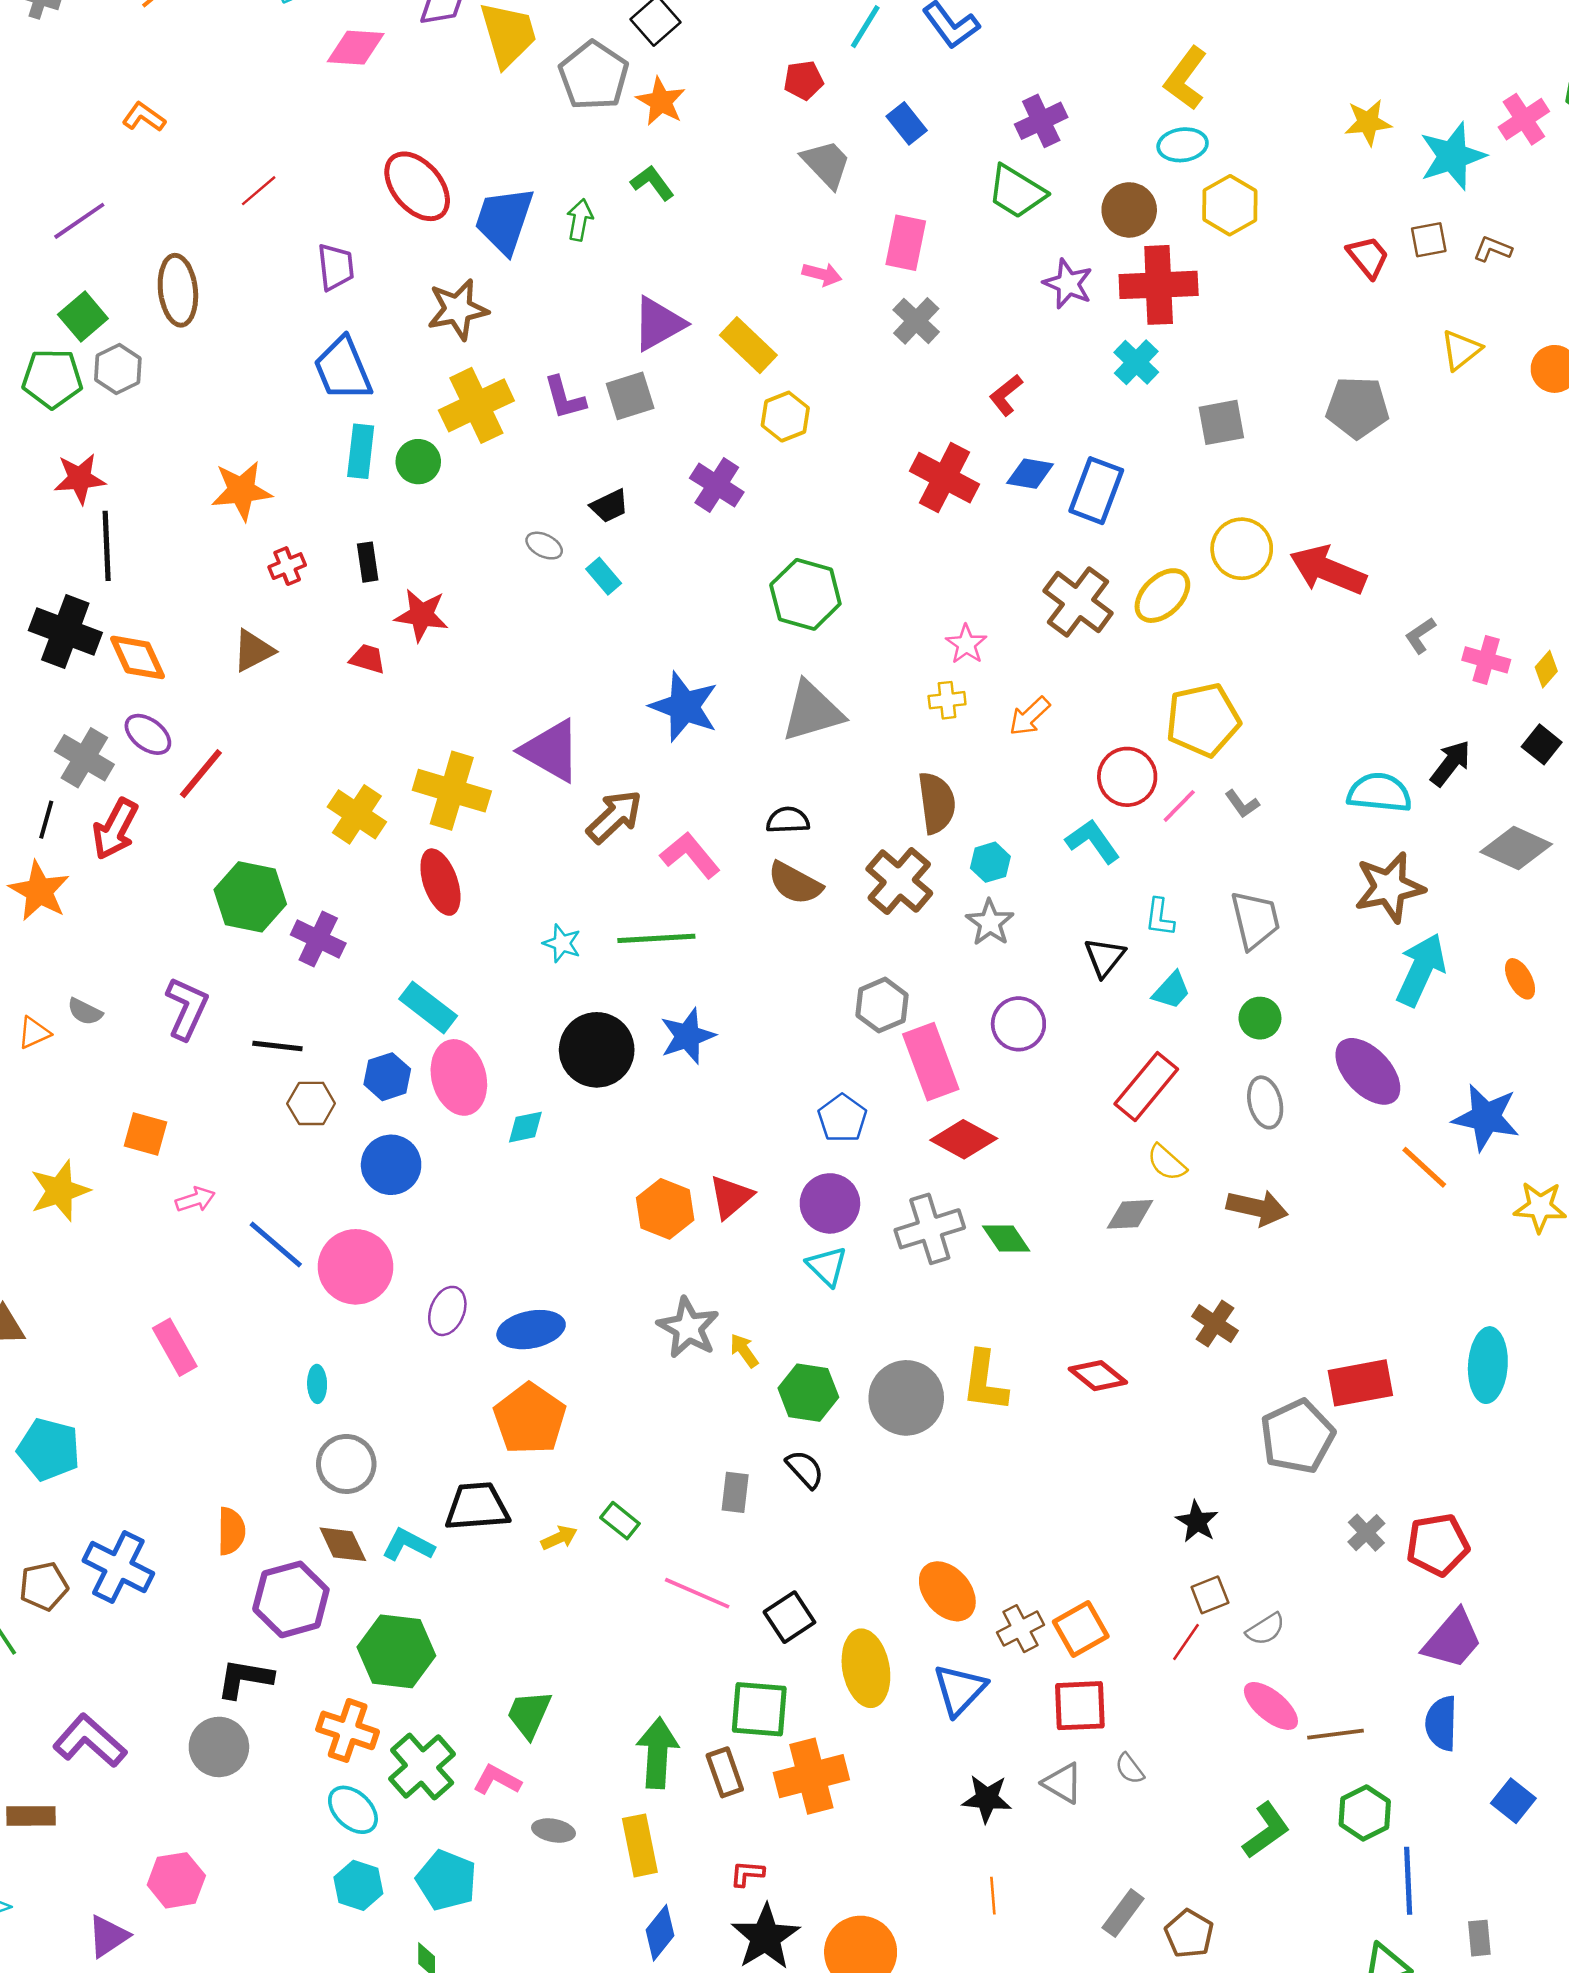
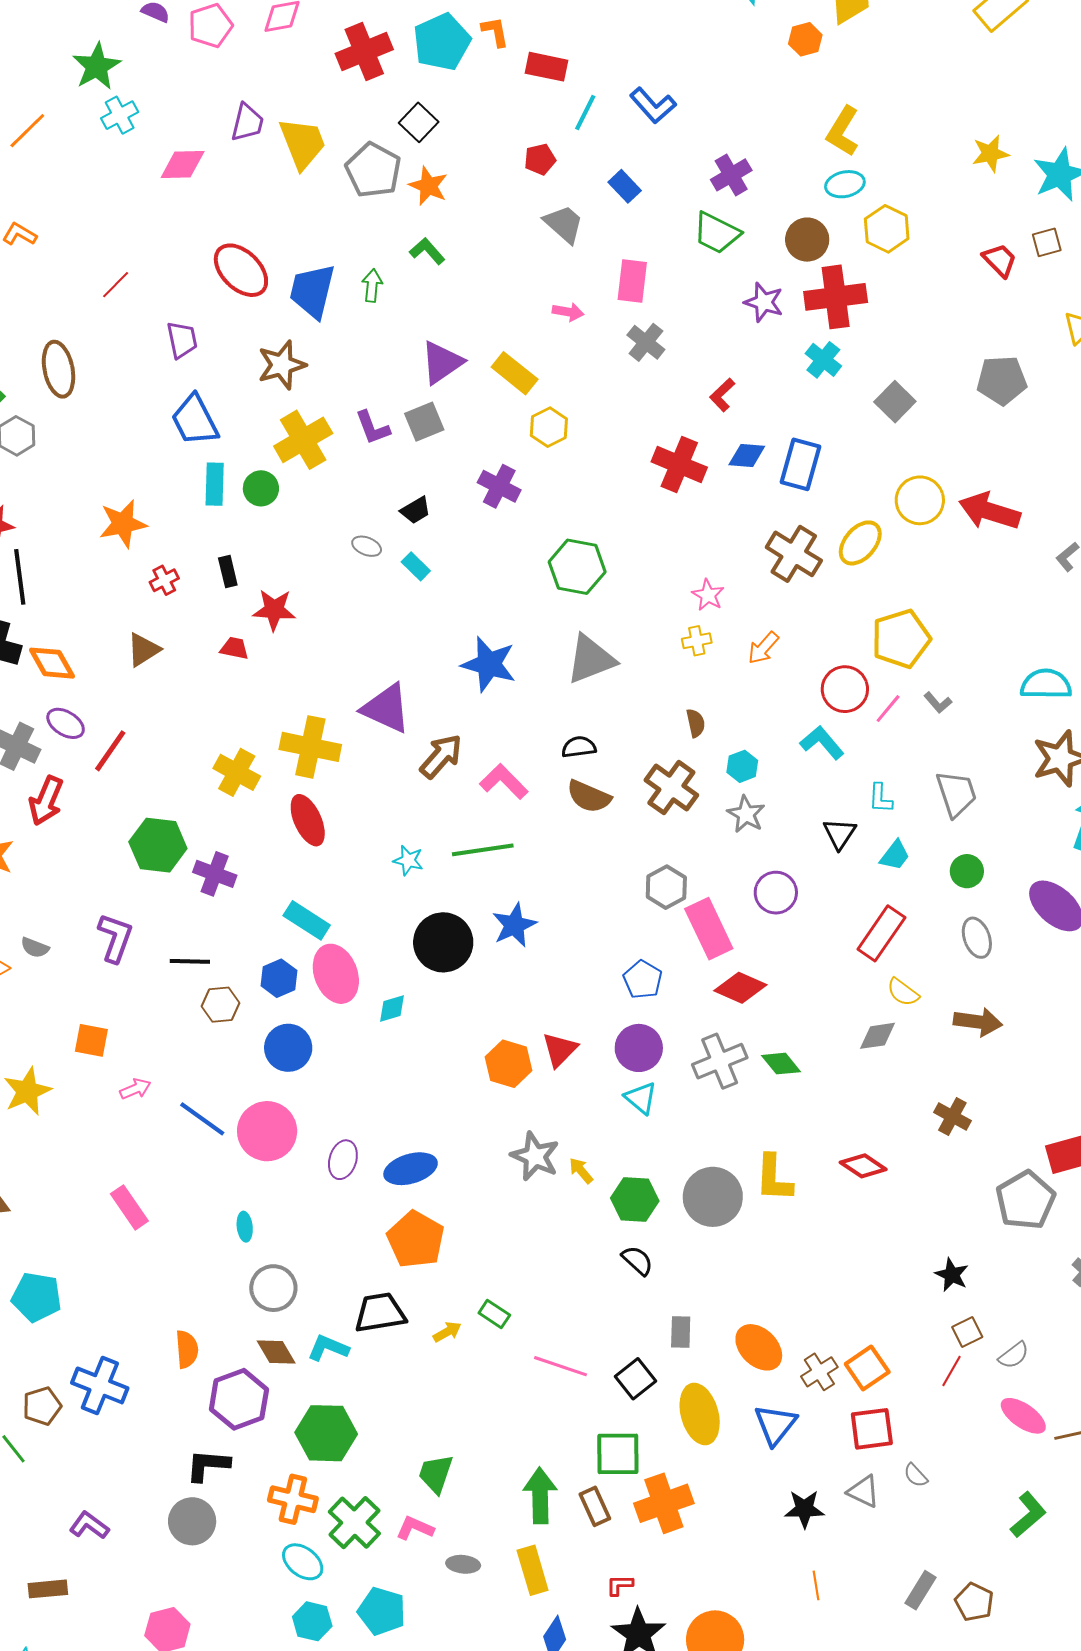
gray square: (1221, 422) -> (895, 402), turned -30
brown semicircle: (937, 803) -> (696, 723), size x0.6
gray rectangle: (735, 1492) -> (681, 1332), moved
purple L-shape: (90, 1741) -> (89, 1525), size x0.7

